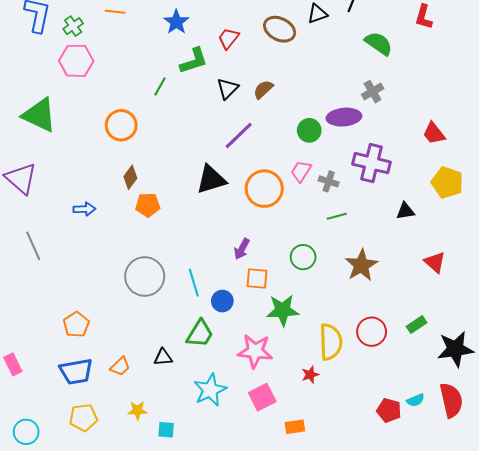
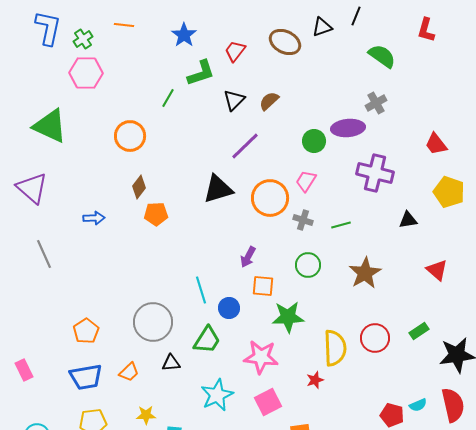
gray cross: (329, 181) -> (303, 220), moved
gray circle: (145, 276) -> (153, 322), moved

